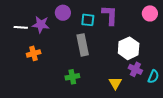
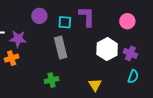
pink circle: (150, 13) -> (127, 21), moved
purple star: (41, 25) -> (18, 39), moved
purple cross: (135, 69) -> (130, 53), moved

